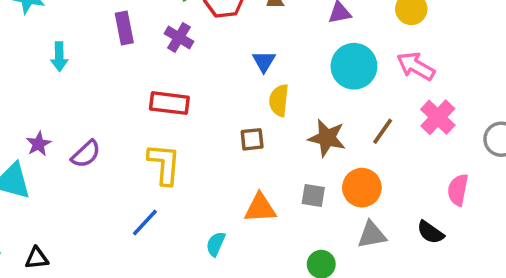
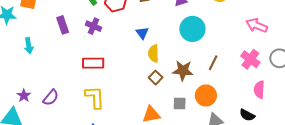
pink arrow: (416, 66) -> (257, 25), moved
pink cross: (438, 117) -> (250, 59), moved
brown square: (252, 139) -> (156, 78), moved, turned -32

